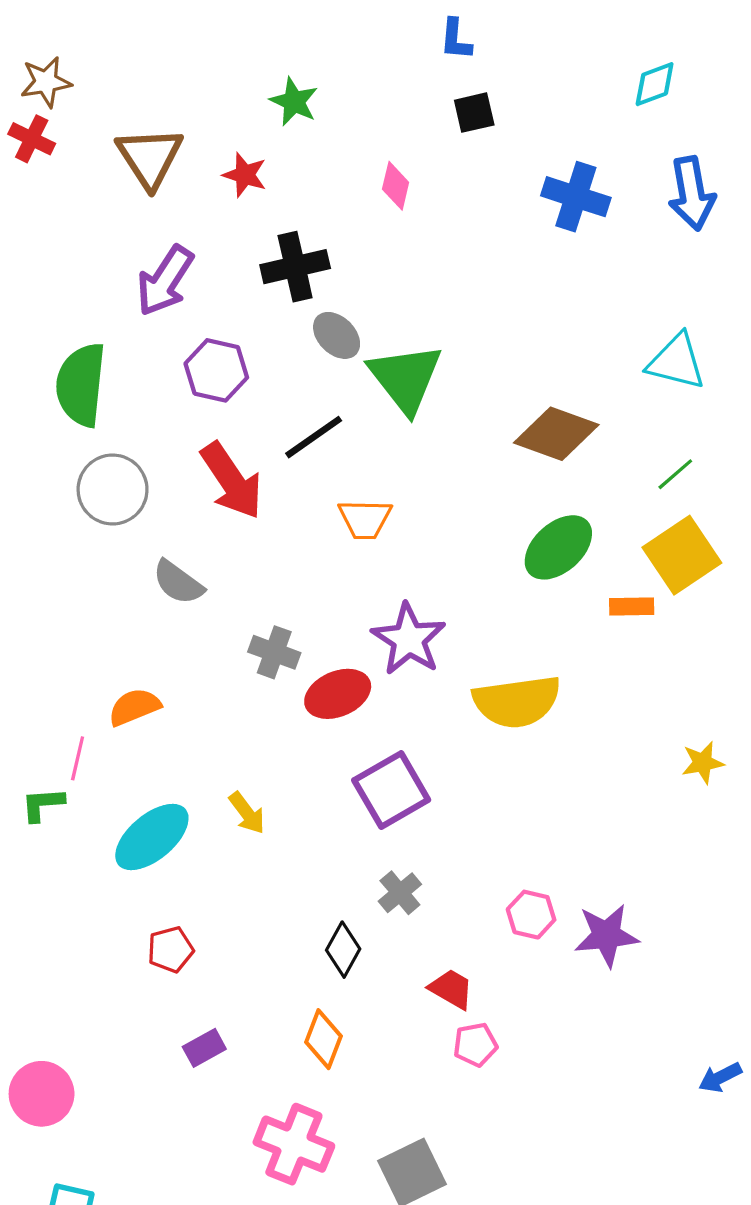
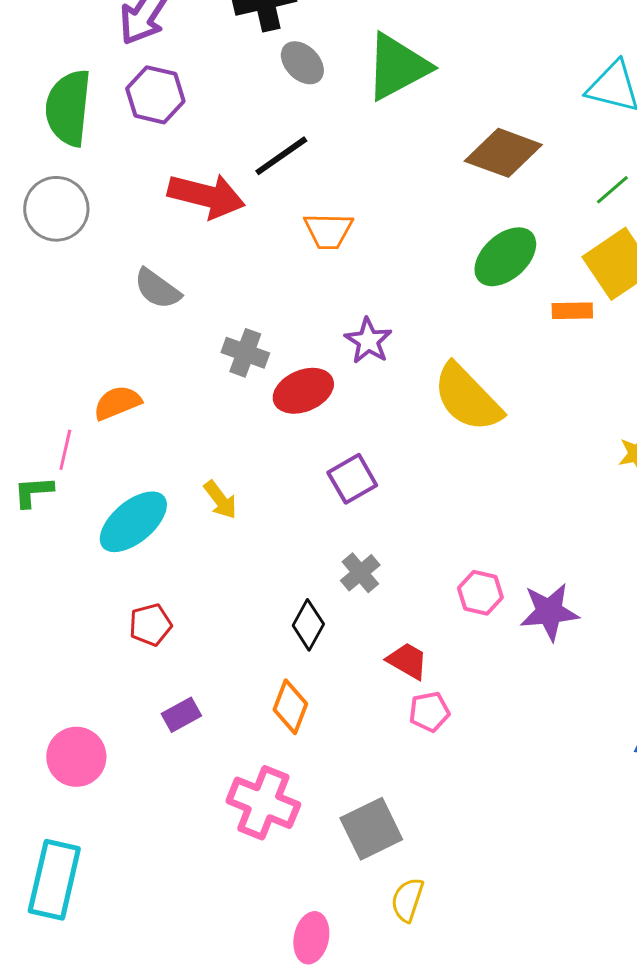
purple hexagon: (216, 370) -> (155, 95), moved
green triangle: (405, 378) -> (397, 67), moved, turned 40
red arrow: (232, 481) -> (206, 196), turned -42
gray circle: (113, 490) -> (56, 209), moved
purple star: (409, 639) -> (368, 341), size x0.7
yellow semicircle: (517, 702) -> (467, 398), turned 54
purple square: (391, 790) -> (352, 479), size x0.7
pink circle: (42, 1094) -> (76, 757), moved

